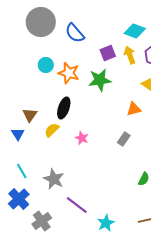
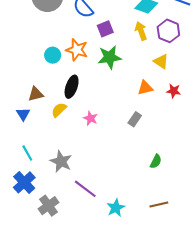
purple square: (108, 53) -> (105, 29), moved
cyan circle: (46, 65) -> (53, 55), moved
brown triangle: (30, 115) -> (36, 94), turned 42

